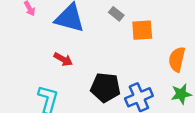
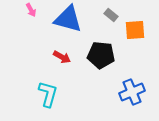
black pentagon: (105, 87) -> (101, 55), moved

